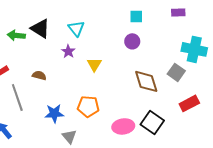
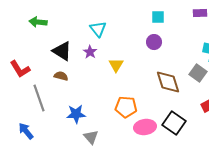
black triangle: (40, 28) -> (62, 51), moved
green arrow: (16, 35) -> (38, 22), moved
orange pentagon: (88, 106) -> (126, 107), moved

